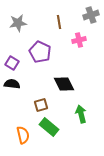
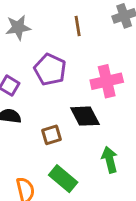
pink cross: (79, 40) -> (107, 81), moved, size x1.5
brown square: (41, 105) -> (51, 135), moved

